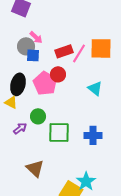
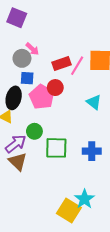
blue square: (33, 55) -> (27, 78), moved
purple arrow: (20, 128) -> (16, 144), size x1.5
brown triangle: (35, 168) -> (18, 162), moved

